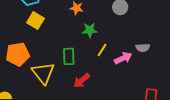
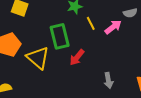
yellow line: (102, 50) -> (91, 23), turned -48
green rectangle: (69, 56) -> (60, 36), size x1.4

